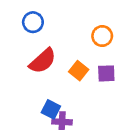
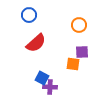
orange square: (79, 71) -> (73, 64), moved, turned -32

